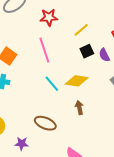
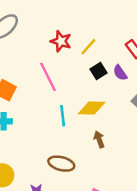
red star: (49, 17) -> (61, 41), moved, turned 30
cyan line: (52, 84) -> (63, 116), turned 42

